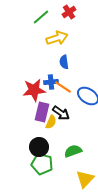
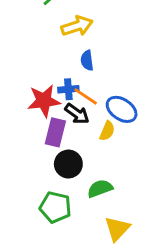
black arrow: (61, 113) -> (77, 114), moved
yellow semicircle: (51, 122) -> (107, 131), moved
black circle: (39, 147) -> (68, 164), moved

